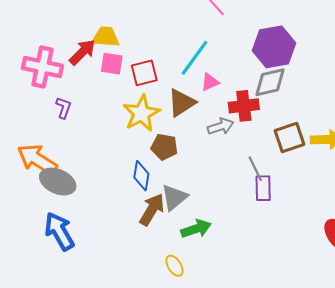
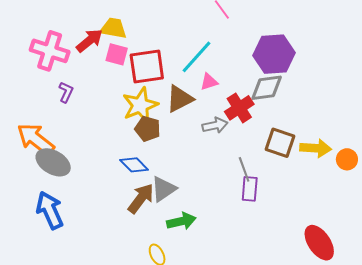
red square: (144, 73) -> (147, 67), size x1.4
red cross: (244, 106) -> (239, 108), turned -32
brown square: (289, 138) -> (280, 143), turned 32
brown pentagon: (164, 147) -> (148, 129), moved
blue diamond: (141, 176) -> (134, 165), turned -60

